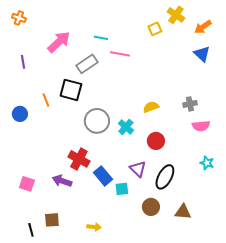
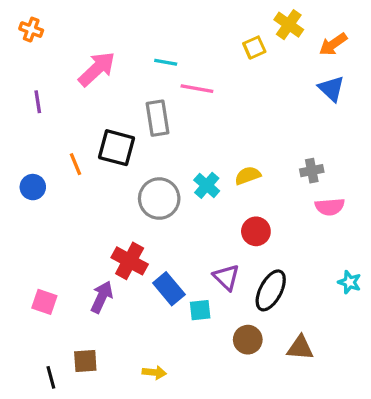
gray rectangle: (87, 64) -> (158, 118), moved, turned -65
cyan cross: (126, 127) -> (207, 185), moved
cyan star: (207, 163) -> (349, 282), moved
purple arrow: (62, 181) -> (102, 297), turned 96

